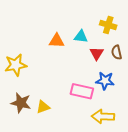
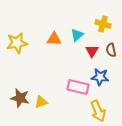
cyan triangle: (81, 37) -> (77, 35), turned -48
yellow star: (16, 65) -> (17, 43), moved
yellow arrow: (103, 116) -> (98, 111), turned -115

